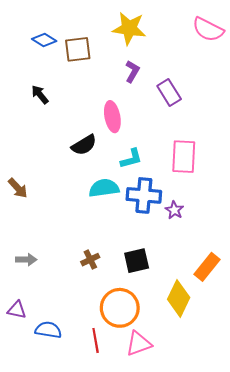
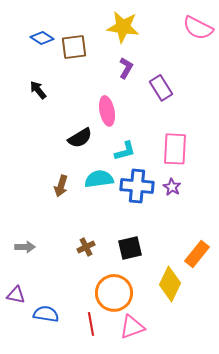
brown arrow: (18, 188) -> (61, 186), moved, turned 60
purple star: (174, 210) -> (172, 187), moved

